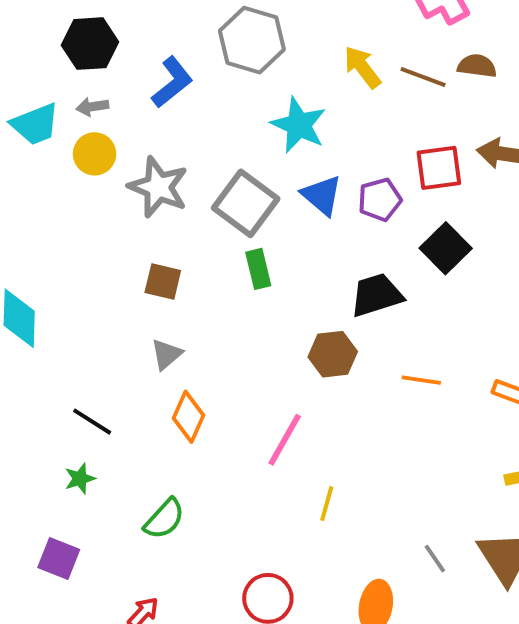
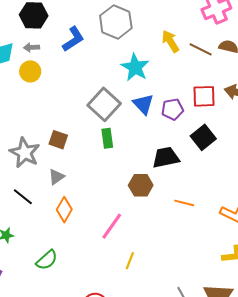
gray star: (158, 187) -> (25, 153), moved
black line: (92, 422) -> (23, 197), moved

